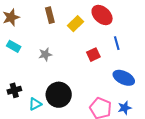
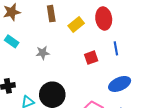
red ellipse: (102, 15) -> (104, 18), turned 35
blue ellipse: (124, 78) -> (120, 84), turned -55

